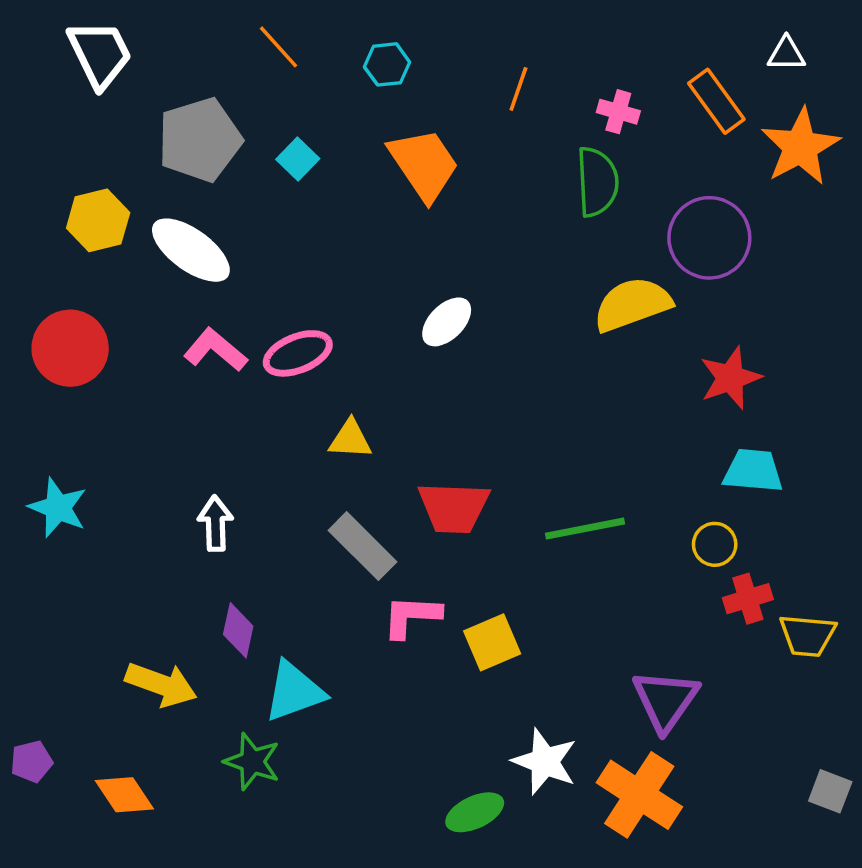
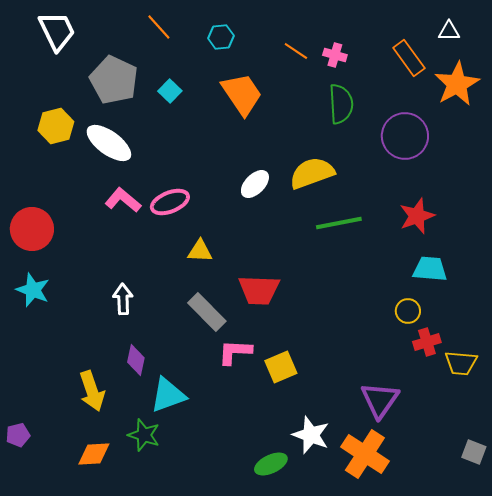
orange line: (518, 89) -> (296, 51), turned -75
pink cross: (618, 112) -> (335, 55), moved
gray pentagon: (200, 140) -> (114, 80), turned -30
yellow semicircle: (632, 304) -> (312, 173), moved
red circle: (70, 348) -> (32, 229), moved
green line: (585, 529) -> (339, 223), moved
yellow arrow: (161, 684) -> (92, 391), turned 51
orange diamond: (124, 795) -> (94, 454), moved, turned -60

